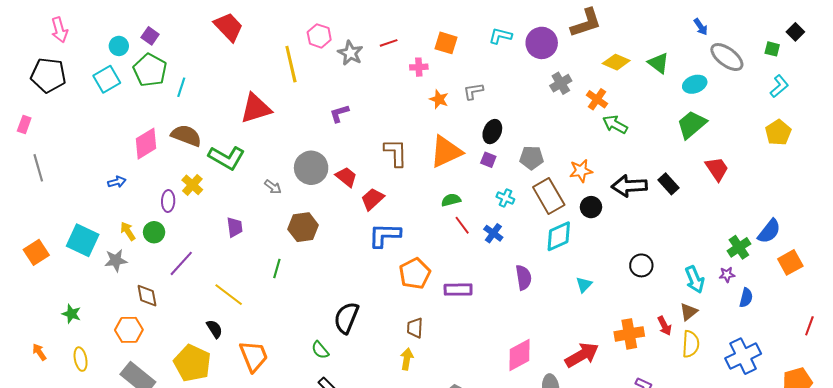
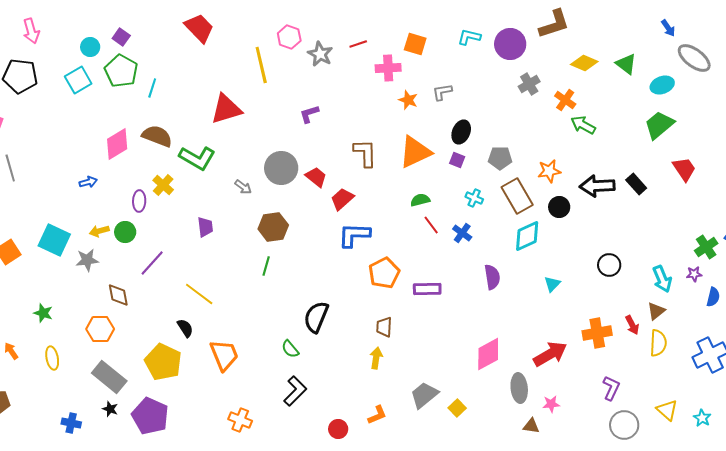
pink cross: (419, 67) -> (388, 68), size x1.4
yellow arrow: (128, 231) -> (99, 231), turned -72
green line: (277, 268) -> (266, 266), moved

